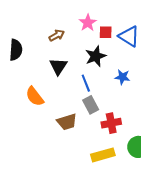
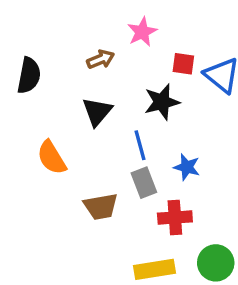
pink star: (88, 23) -> (142, 32), moved
blue star: (122, 77) -> (187, 167), moved

